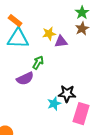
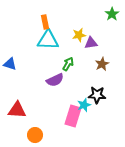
orange rectangle: (15, 21) -> (45, 22), turned 40
brown star: (82, 29) -> (102, 64), moved
pink rectangle: (81, 114) -> (73, 116), moved

